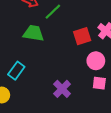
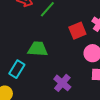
green trapezoid: (33, 33) -> (38, 49), moved

